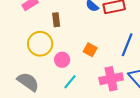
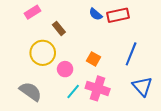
brown rectangle: (56, 20) -> (59, 28), turned -32
pink cross: (111, 79) -> (98, 88), moved, turned 30

